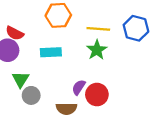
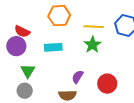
gray circle: (31, 95) -> (25, 91), moved
red circle: (97, 95) -> (107, 84), moved

